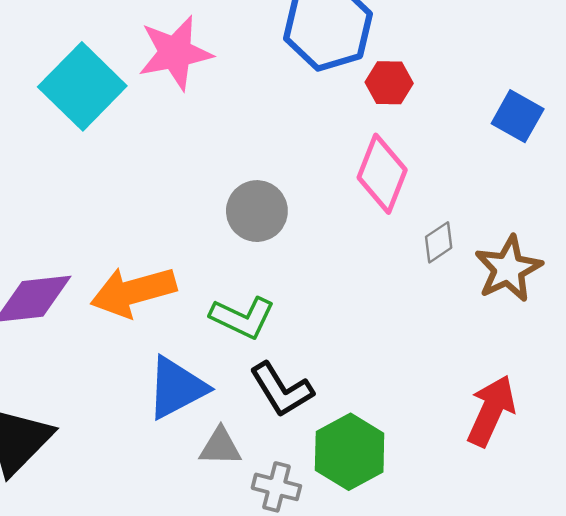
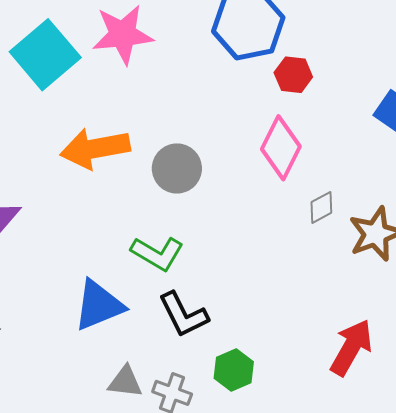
orange arrow: (133, 292) -> (95, 148), moved
gray triangle: (220, 447) -> (125, 382), moved
green hexagon: (350, 452) -> (234, 370), size x0.7

